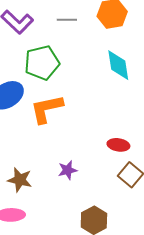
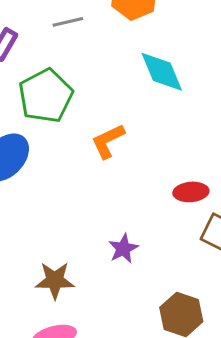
orange L-shape: (47, 109) -> (108, 141), moved, size x0.7

